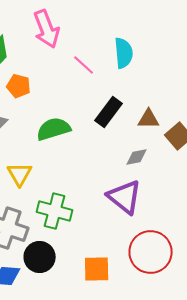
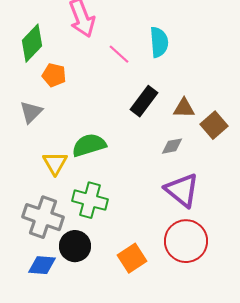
green semicircle: (54, 129) -> (89, 145), moved
purple triangle: (125, 197) -> (182, 190), moved
orange square: (97, 269) -> (132, 258), turned -32

